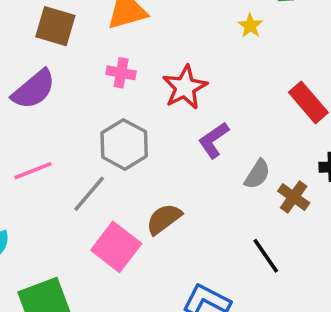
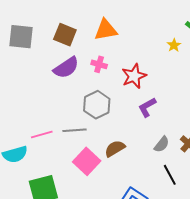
purple semicircle: (34, 89) -> (66, 68), moved
pink line: (33, 171) -> (42, 134), moved
gray semicircle: (257, 174) -> (162, 144), moved
gray line: (89, 194) -> (74, 130), turned 40

